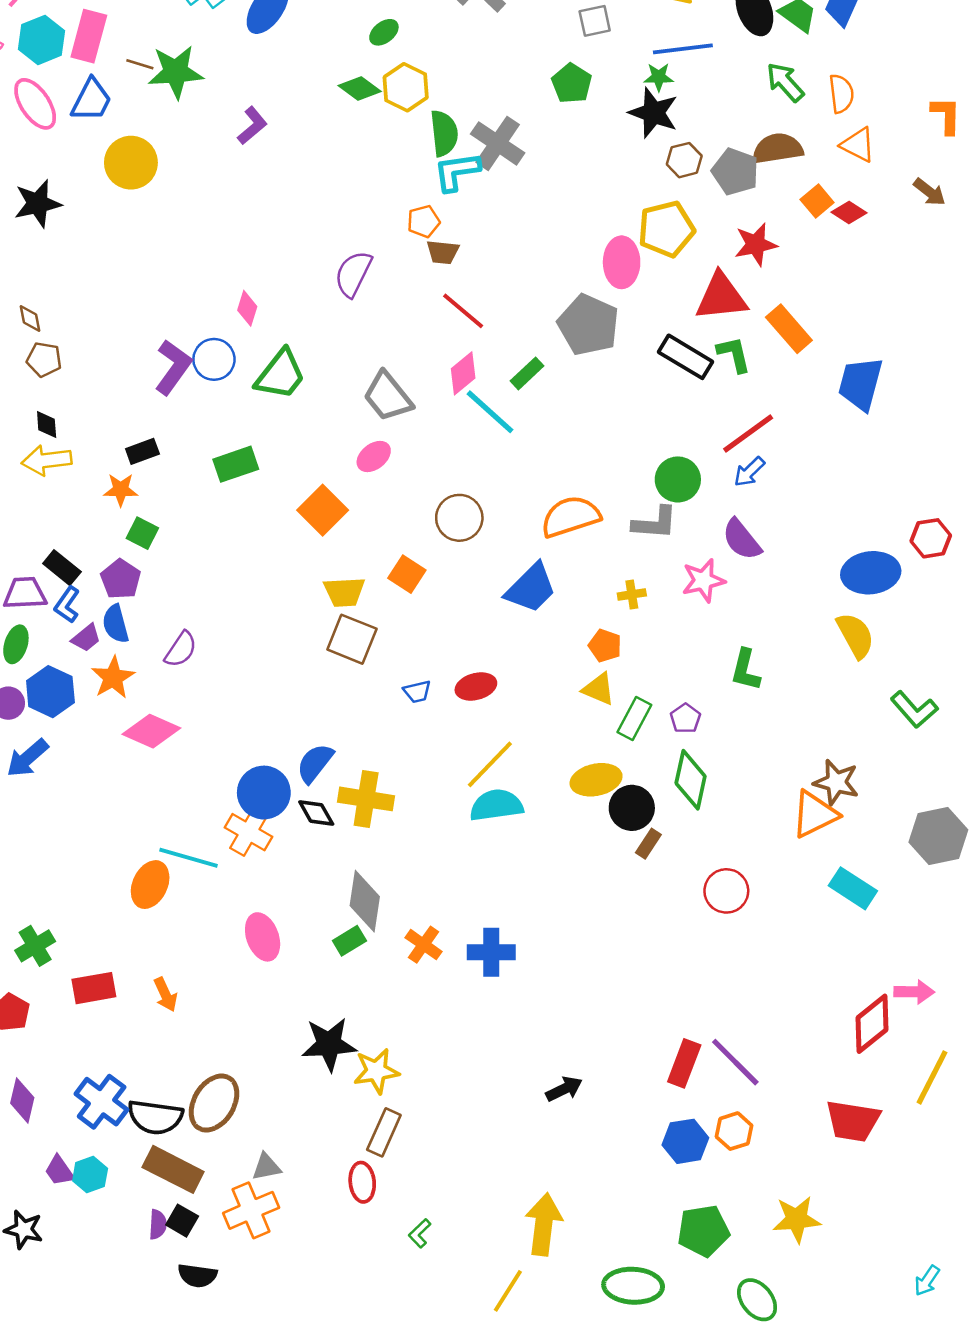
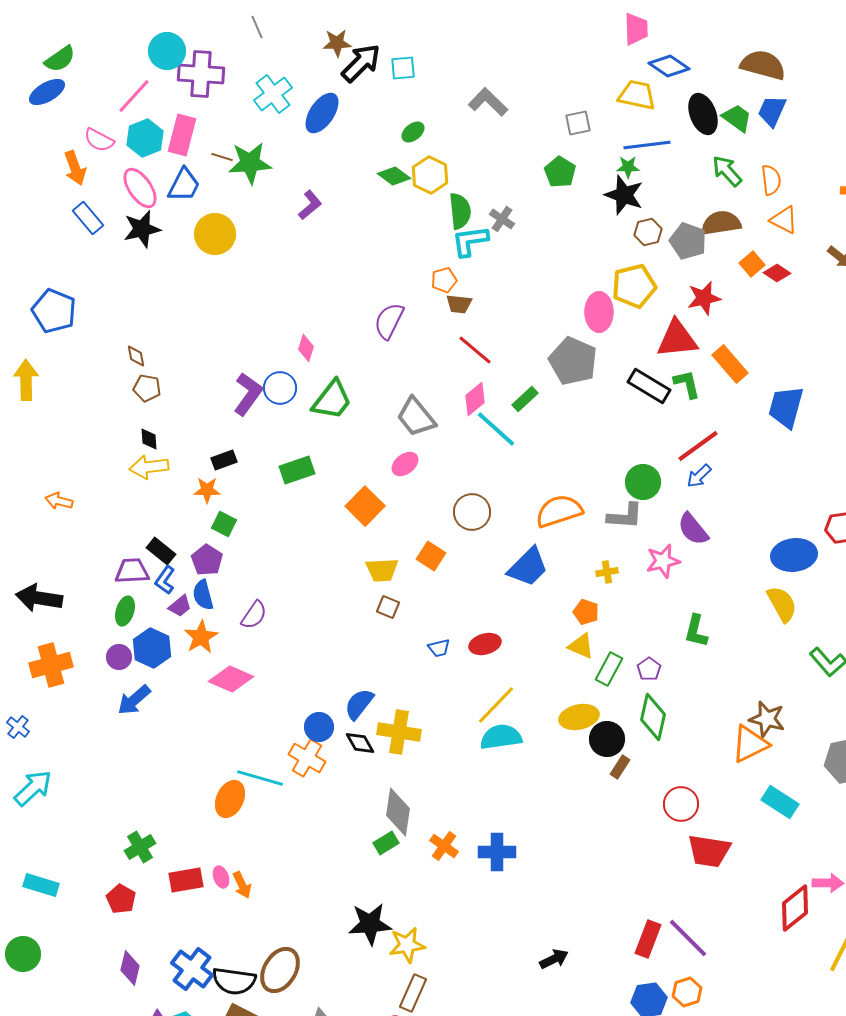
gray cross: (498, 143) -> (502, 219), size x0.6
black star: (38, 204) -> (142, 229), moved
brown square: (352, 639) -> (388, 607), size x0.6
blue circle: (264, 793) -> (319, 727), size x0.7
pink ellipse: (263, 937) -> (221, 877), moved, size x0.6
red trapezoid: (853, 1121) -> (709, 851), moved

